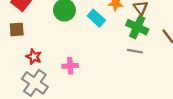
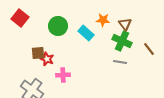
brown square: (17, 29) -> (38, 53), moved
red star: (34, 57) -> (47, 59), moved

